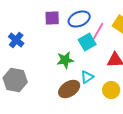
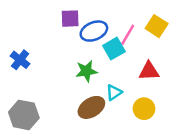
blue ellipse: (79, 19) -> (94, 31), moved
blue cross: (16, 40) -> (20, 60), moved
gray hexagon: (15, 80) -> (24, 115), moved

